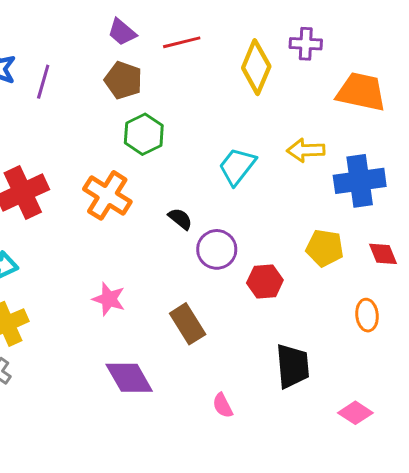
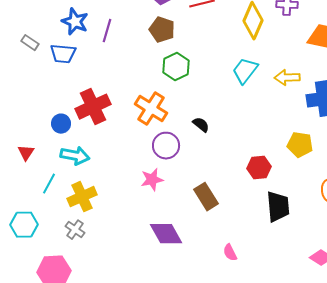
cyan trapezoid: (237, 166) -> (245, 71), moved
purple circle: (217, 249) -> (166, 146), moved
pink star: (109, 299) -> (152, 180), turned -30
black trapezoid: (293, 366) -> (278, 207), moved

